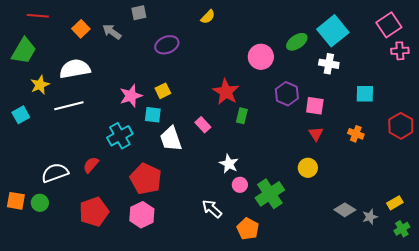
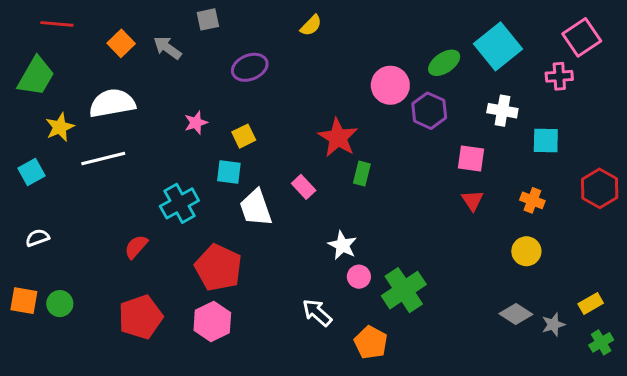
pink cross: (400, 51) -> (559, 76), moved
white cross: (329, 64) -> (502, 111), moved
purple hexagon: (287, 94) -> (429, 111), moved
pink star: (131, 96) -> (196, 123), moved, size x0.7
yellow circle: (308, 168) -> (526, 251), moved
white semicircle: (55, 173) -> (37, 238), moved, size x0.6

